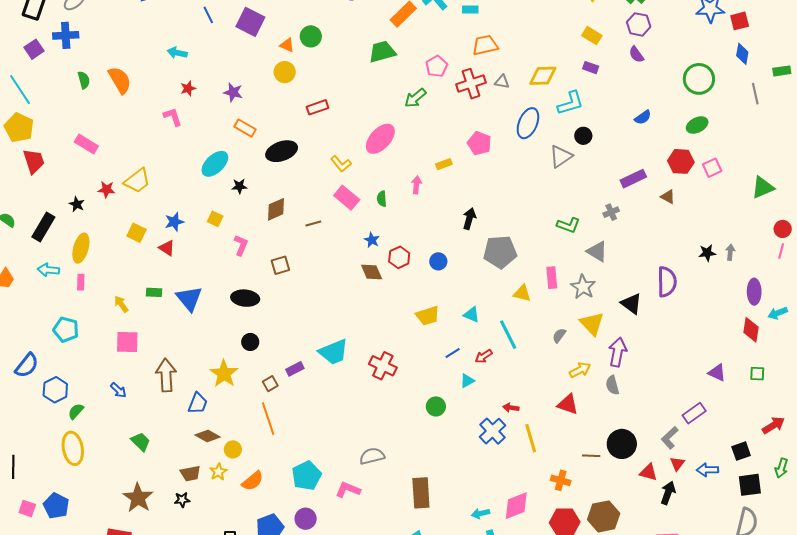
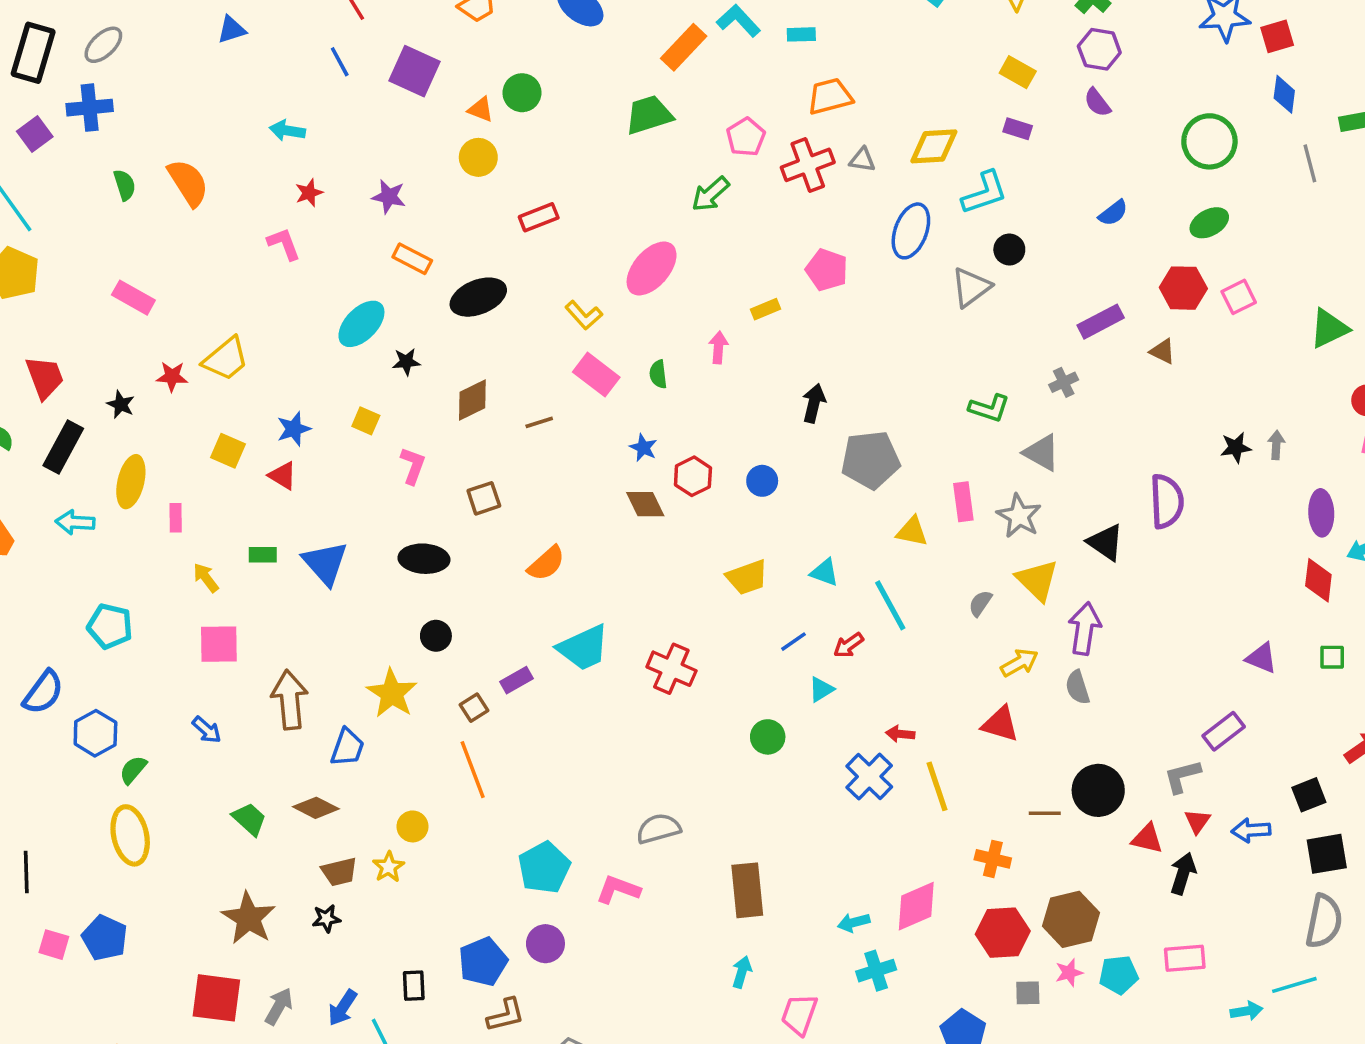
red trapezoid: (34, 161) -> (45, 377), moved
pink rectangle: (81, 282) -> (176, 518), moved
brown diamond: (208, 436) -> (316, 808), moved
gray L-shape: (670, 438) -> (1182, 776), turned 30
orange semicircle: (253, 481) -> (546, 563), moved

